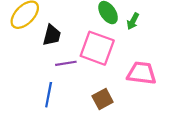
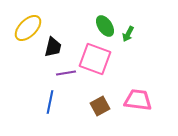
pink trapezoid: (142, 73) -> (138, 100), moved

